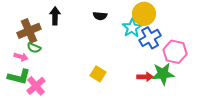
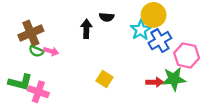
black arrow: (55, 16) -> (86, 29), moved
pink arrow: (21, 57) -> (51, 51), moved
pink cross: (36, 86) -> (38, 92), turned -30

